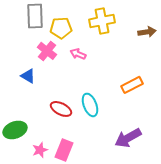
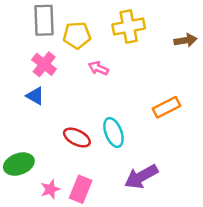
pink cross: (47, 51) -> (44, 64), moved
purple arrow: (128, 138) -> (141, 177), moved

